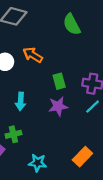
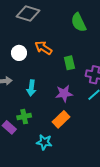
green rectangle: (59, 81) -> (69, 63), moved
orange rectangle: (82, 157) -> (61, 119), moved

